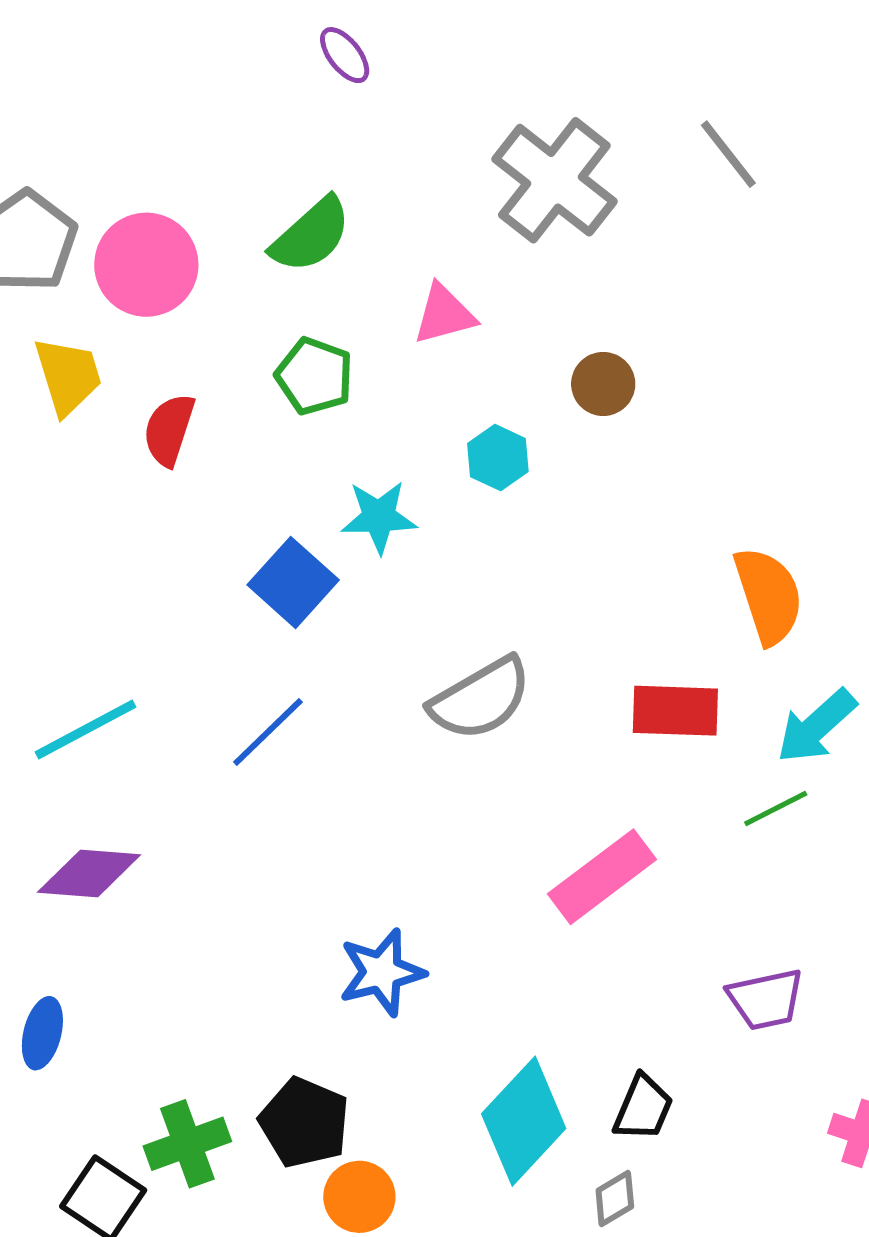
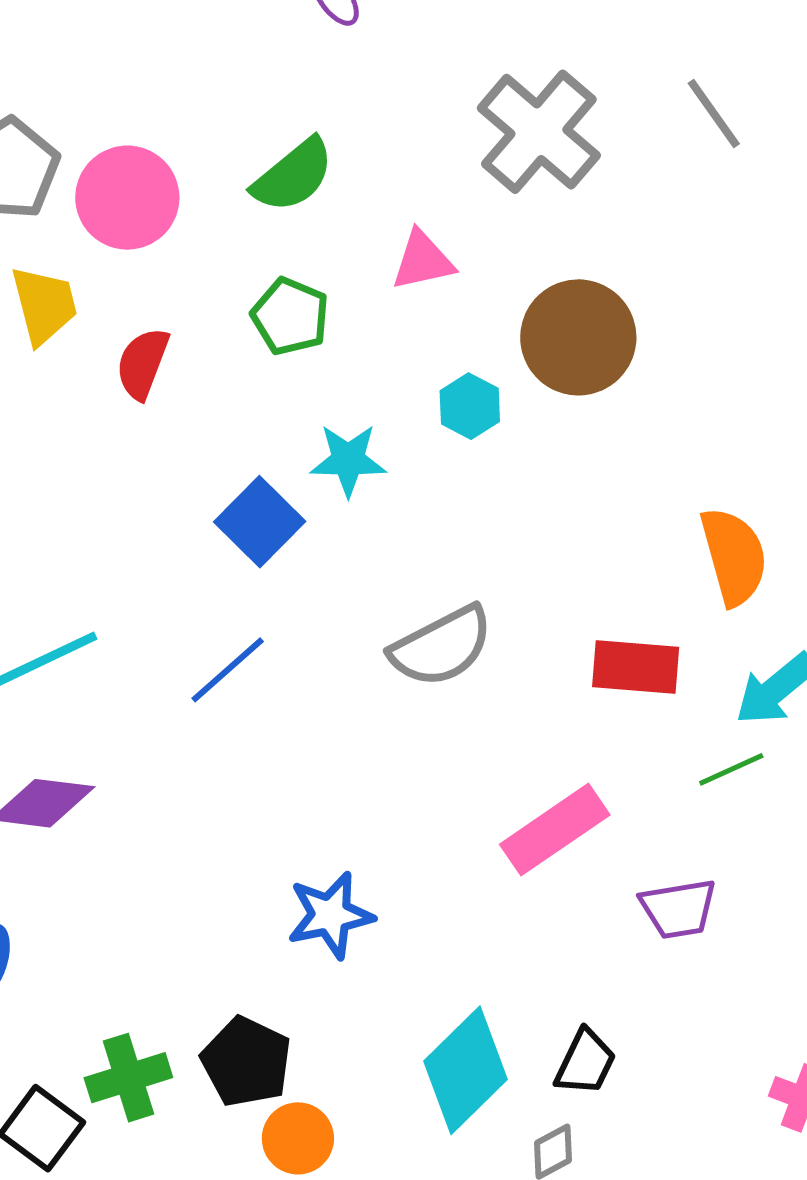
brown circle: (603, 384) -> (578, 337), size x1.8
purple trapezoid: (766, 999) -> (678, 909), moved

